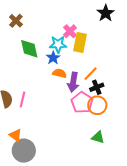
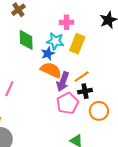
pink cross: (70, 31) -> (67, 22), moved, turned 32
orange semicircle: (59, 73) -> (51, 70), size x1.5
orange circle: (97, 105) -> (99, 111), moved

